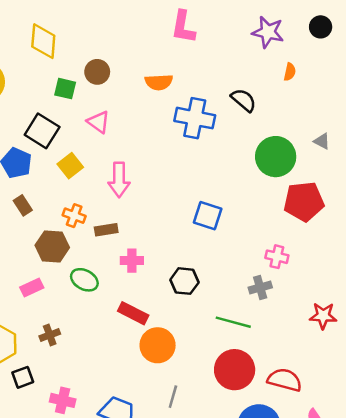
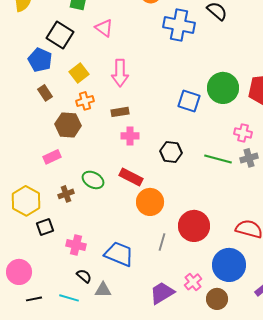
green circle: (276, 157) -> (223, 88), moved
yellow square: (70, 166) -> (79, 73), moved
orange cross: (74, 216) -> (85, 101), turned -36
brown rectangle: (106, 230) -> (120, 112), moved
green ellipse: (84, 280) -> (93, 180), moved
gray cross: (260, 287) -> (249, 158), moved
green line: (233, 322) -> (218, 159), moved
red circle: (235, 370) -> (194, 226), moved

